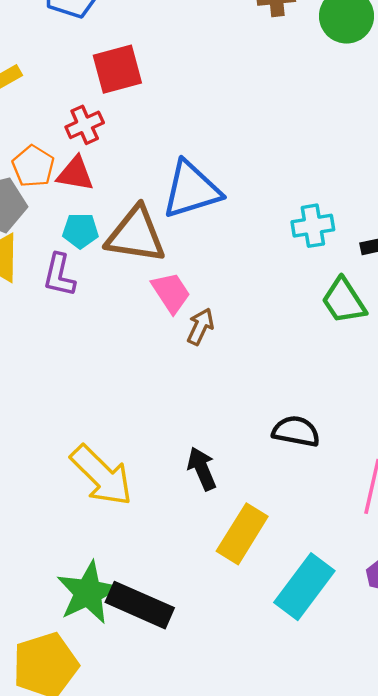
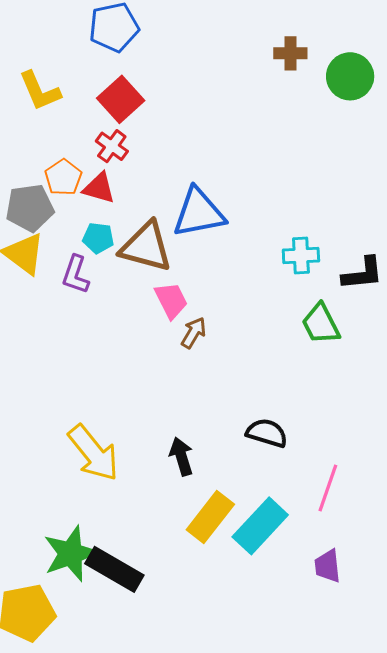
red square: (117, 69) -> (121, 99), moved, turned -33
red cross: (85, 125) -> (112, 146), turned -36
cyan rectangle: (304, 587) -> (260, 526), moved

